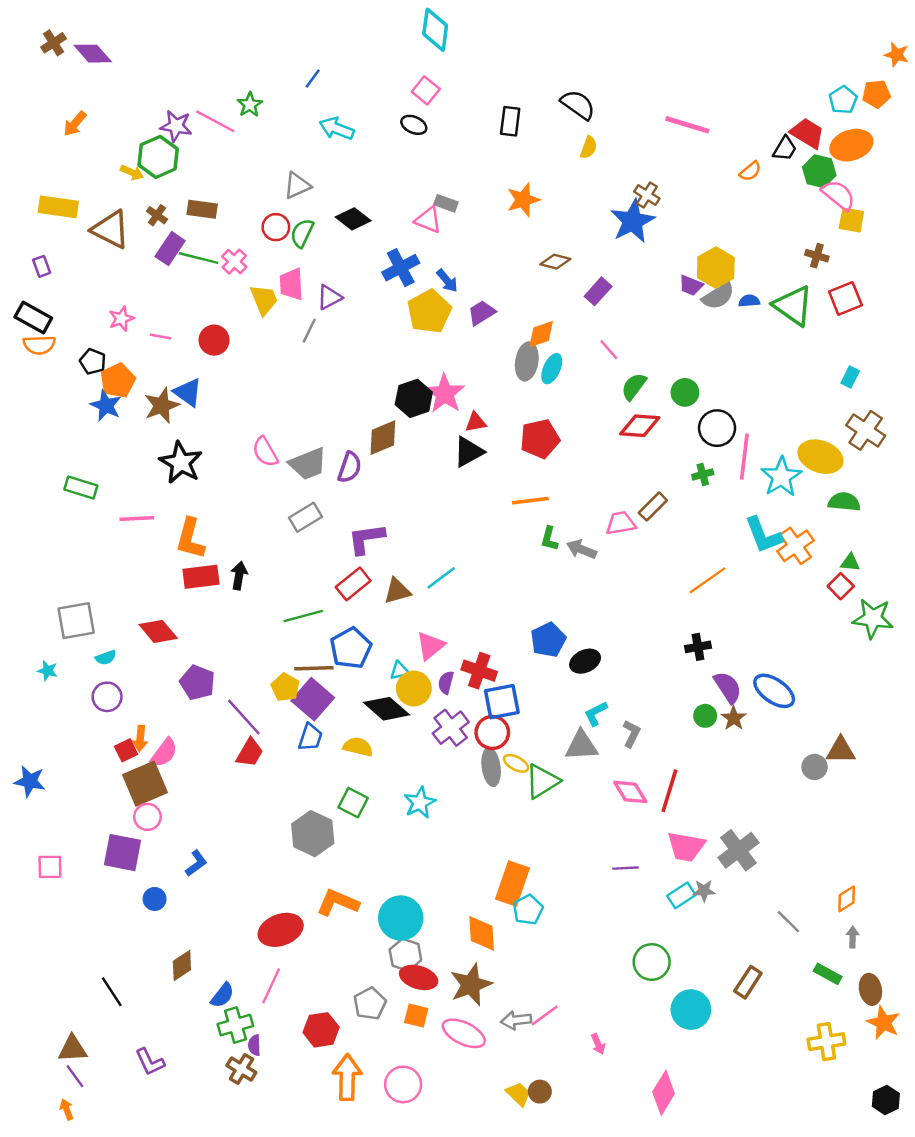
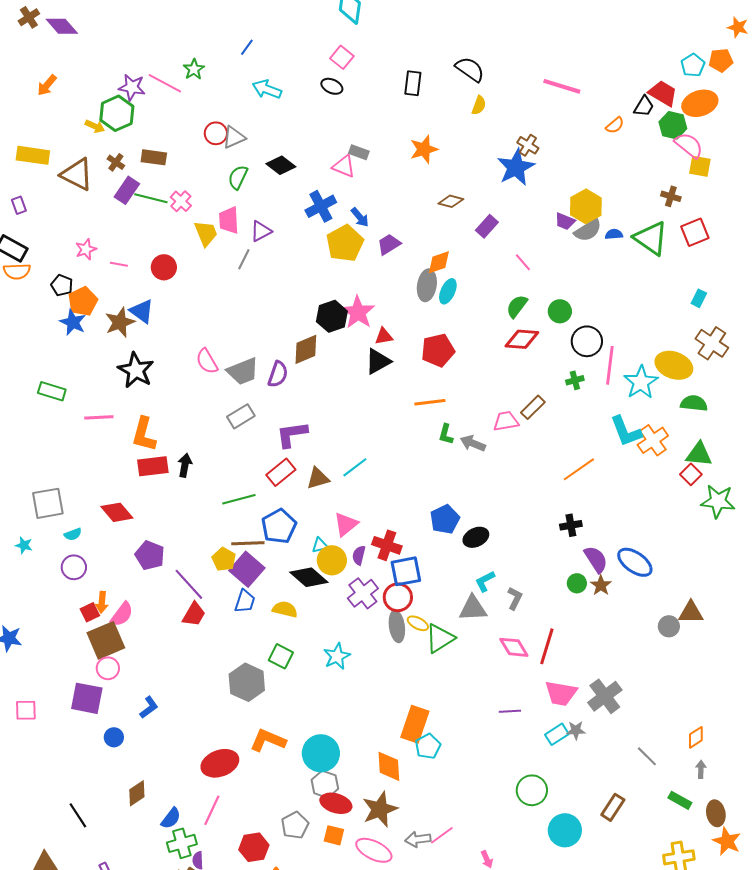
red circle: (276, 227) -> (216, 133), moved
pink line: (609, 350) -> (523, 262), moved
green triangle: (850, 562) -> (699, 454), size x1.6

